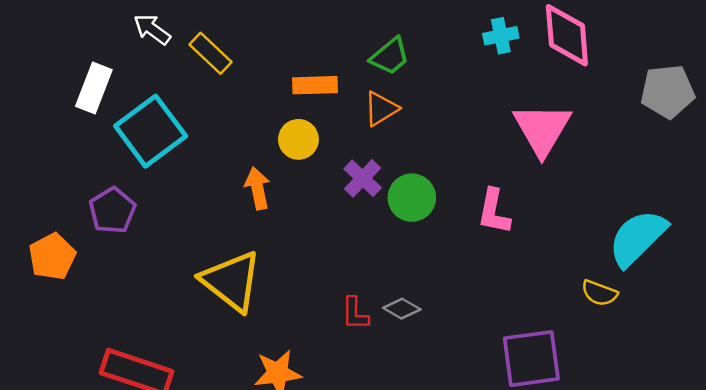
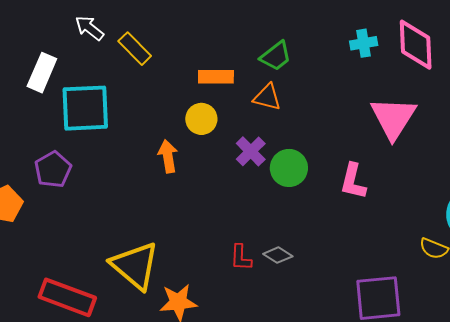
orange triangle: (381, 109) -> (267, 97), turned 44
cyan square: (151, 131) -> (85, 108), turned 32
yellow triangle: (231, 281) -> (135, 266), moved

